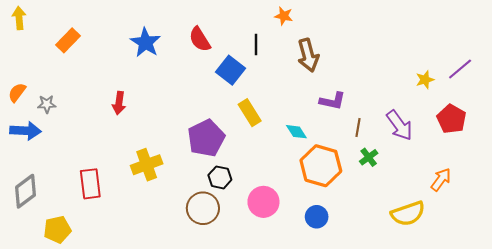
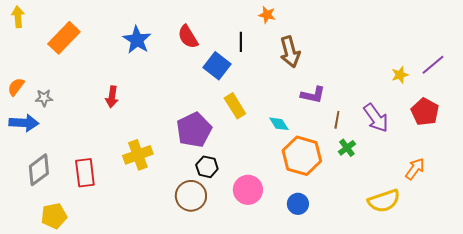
orange rectangle: (68, 40) -> (64, 38), size x1.4
gray diamond: (25, 191) -> (39, 170), moved

